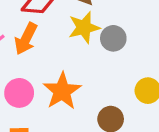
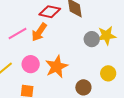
yellow star: (84, 27) -> (107, 36), moved

